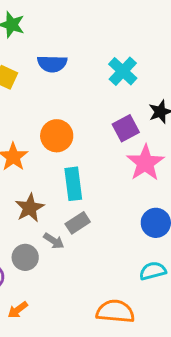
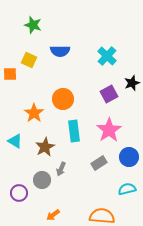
pink star: (145, 163) -> (109, 130), moved
gray rectangle: (78, 223) -> (99, 163), moved
gray arrow: (54, 241) -> (61, 169), turned 80
orange arrow: (18, 310) -> (53, 215), moved

